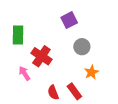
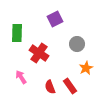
purple square: (69, 20) -> (55, 19), moved
pink arrow: (24, 73) -> (21, 77), moved

